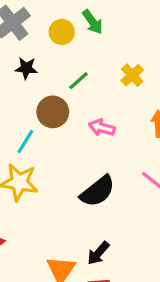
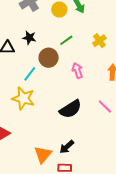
black star: (26, 68) -> (29, 38), moved
pink arrow: (102, 128) -> (77, 71), turned 49

